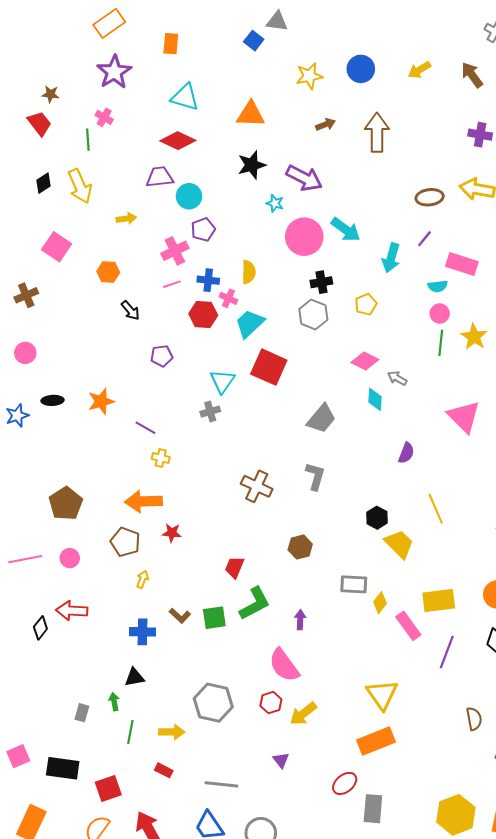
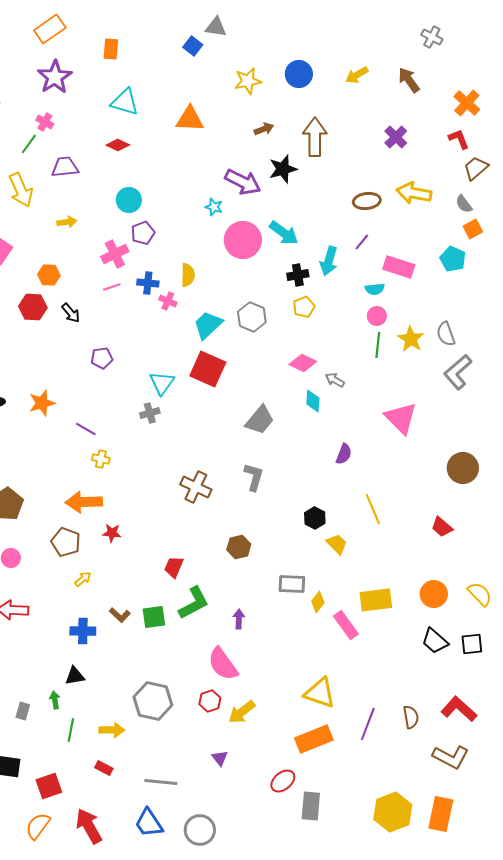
purple cross: (480, 135) -> (396, 137), moved, turned 35
green line: (88, 140) -> (29, 144), turned 40
red diamond: (178, 141) -> (118, 145), size x0.7
black star: (252, 165) -> (283, 169), moved
purple trapezoid: (160, 177) -> (65, 167), moved
black cross: (321, 282) -> (298, 275), moved
red hexagon: (203, 314) -> (33, 307), moved
cyan trapezoid: (250, 324) -> (208, 325), moved
yellow trapezoid: (399, 544) -> (337, 544), size x0.7
yellow arrow: (143, 579) -> (83, 579), turned 30
purple line: (447, 652) -> (368, 724), moved
yellow triangle: (382, 695) -> (320, 693), turned -36

